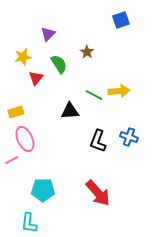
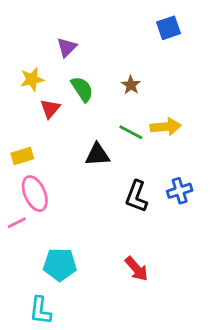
brown star: (87, 52) -> (131, 85), moved
blue cross: (129, 137) -> (180, 191), turned -36
red arrow: (98, 193) -> (136, 269), size x0.7

